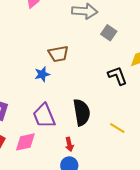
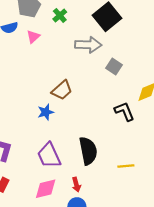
brown trapezoid: (58, 54) -> (62, 90), turned -30
yellow line: (117, 128) -> (126, 166), turned -35
pink diamond: (25, 142) -> (46, 189), moved

